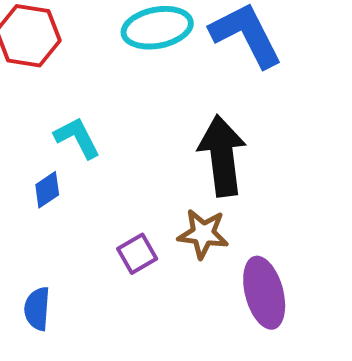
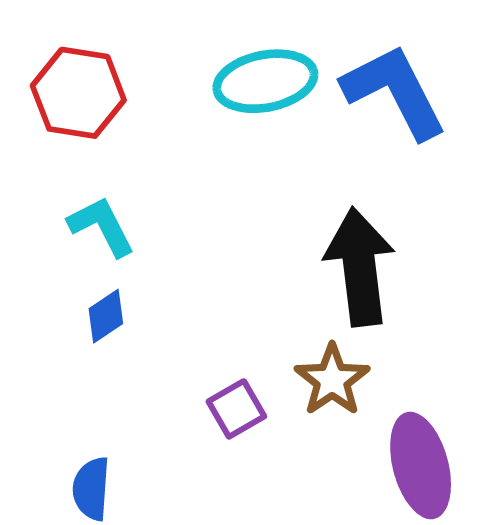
cyan L-shape: (77, 138) -> (102, 226), moved
brown star: (203, 234) -> (332, 380), turned 30

